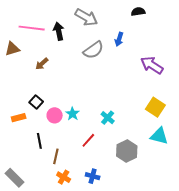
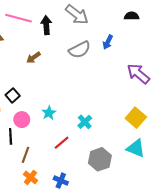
brown arrow: (42, 64) -> (33, 58), moved
pink circle: (55, 115) -> (22, 120), moved

